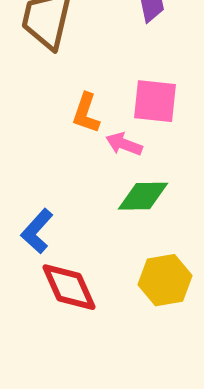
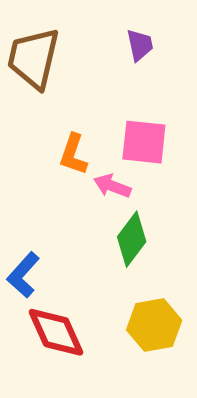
green diamond: (143, 196) -> (132, 239), turned -52

